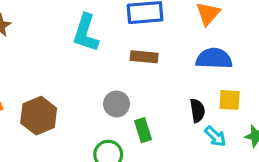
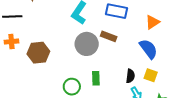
blue semicircle: (214, 58) -> (148, 49), turned 35
gray circle: (117, 104) -> (87, 44), moved, size x1.5

